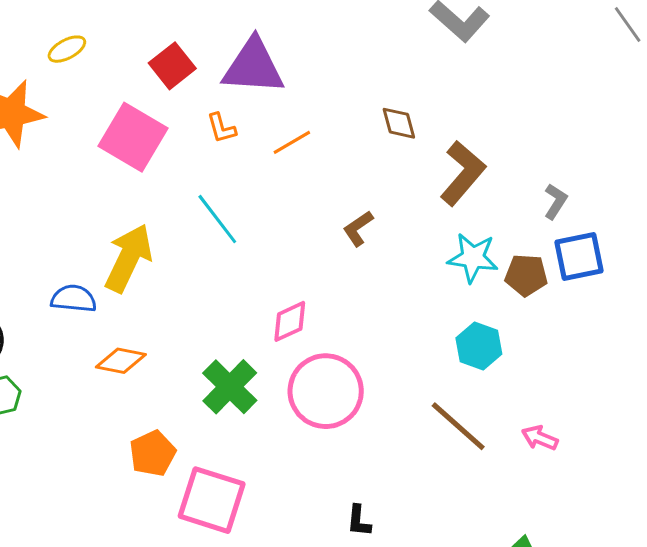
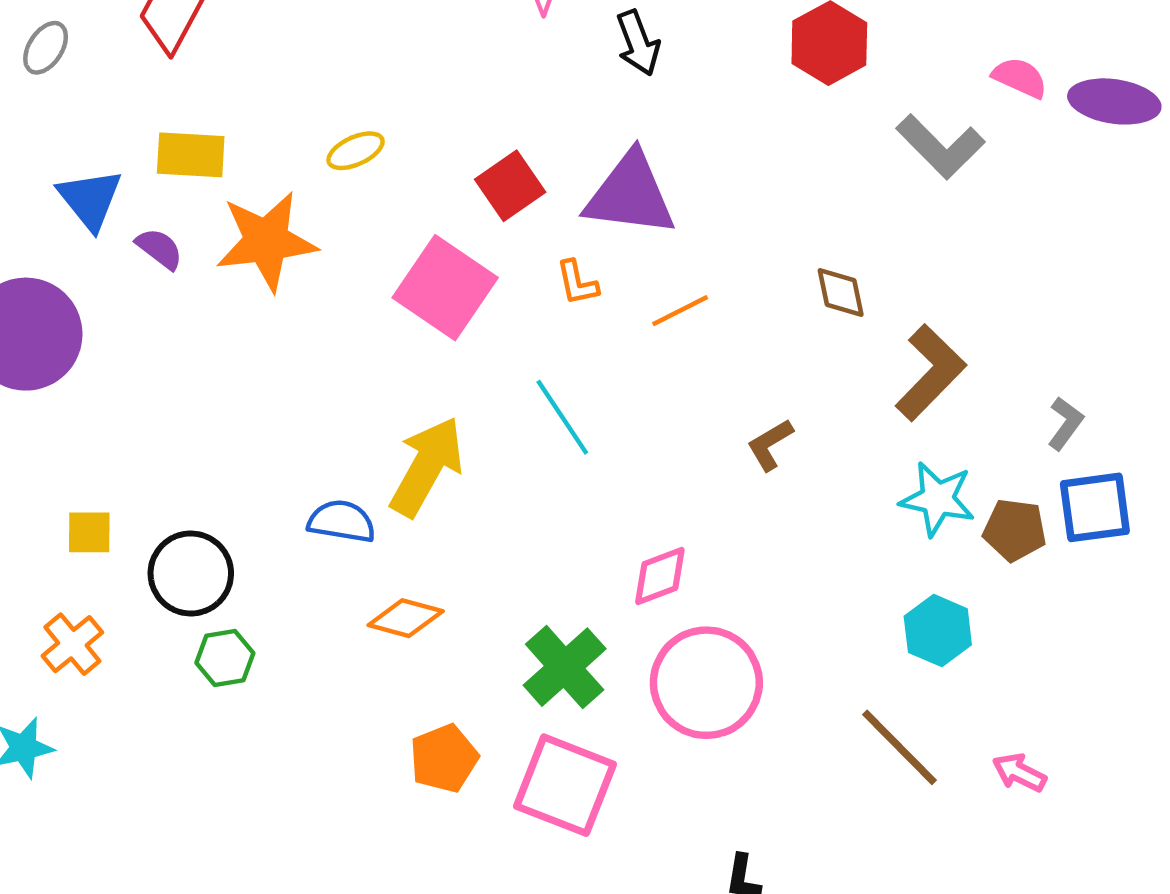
pink square: (212, 500) -> (565, 785), moved

